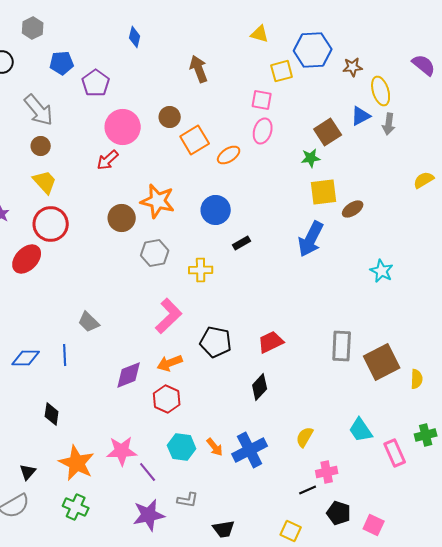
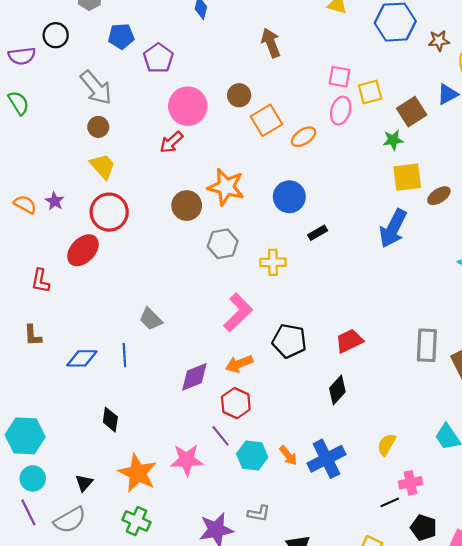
yellow square: (282, 71) -> (370, 92), moved
purple line: (148, 472) -> (221, 436), moved

